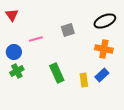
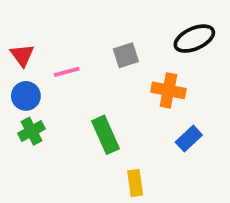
red triangle: (12, 15) -> (22, 55), moved
orange cross: (104, 49) -> (168, 90), moved
yellow rectangle: (84, 80) -> (135, 183), moved

